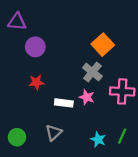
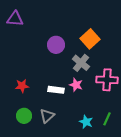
purple circle: (35, 47) -> (56, 45), moved
red star: (36, 82) -> (22, 86), moved
green circle: (17, 137) -> (24, 116), moved

